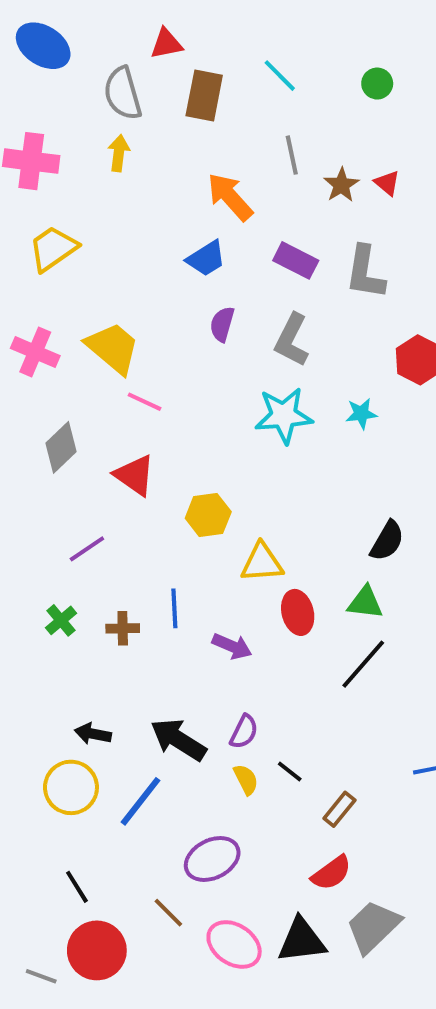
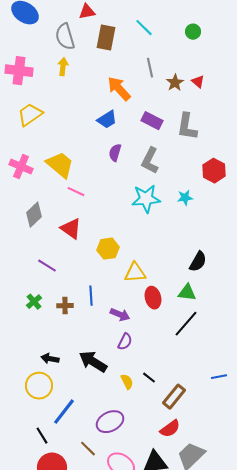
purple line: (87, 549) -> (47, 266), turned 66
purple semicircle: (244, 732) -> (125, 342), moved
blue line: (141, 801) -> (64, 412), moved
brown rectangle: (339, 809) -> (174, 397), size x1.4

